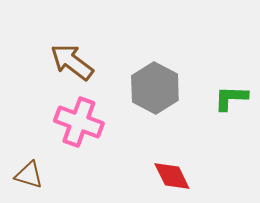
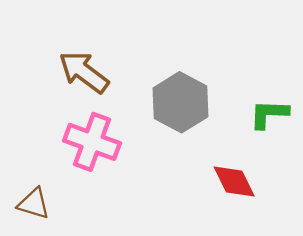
red diamond: (172, 176) -> (234, 181), moved

